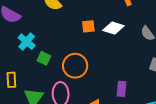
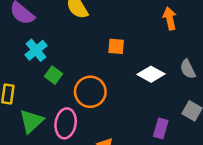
white diamond: (113, 28) -> (151, 74), moved
purple rectangle: (121, 89) -> (161, 128), moved

